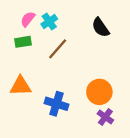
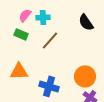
cyan cross: (49, 21) -> (43, 17), turned 32
green rectangle: (23, 42) -> (21, 34), turned 32

